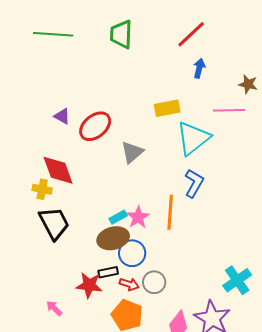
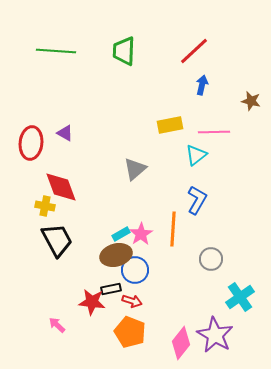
pink line: (229, 110) -> (214, 132), moved
red ellipse: (95, 126) -> (31, 143), moved, turned -44
cyan triangle: (193, 138) -> (196, 155), size x0.6
gray circle: (154, 282) -> (211, 259), moved

